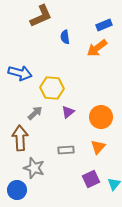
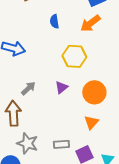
blue semicircle: (65, 37) -> (54, 21), moved
yellow hexagon: (52, 88) -> (74, 56), moved
gray rectangle: (66, 150) -> (61, 144), moved

